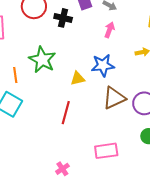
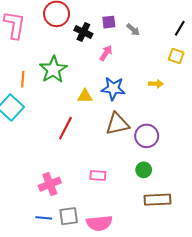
pink arrow: (109, 30) -> (106, 53), moved
pink rectangle: (106, 151) -> (98, 175), size x0.7
pink cross: (62, 169) -> (50, 184), size x1.5

